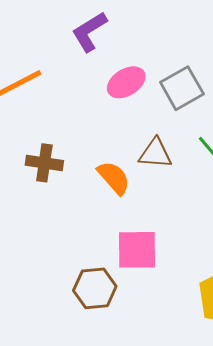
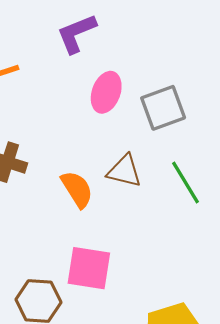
pink ellipse: (126, 82) -> (106, 92), turned -48

